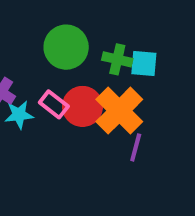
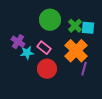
green cross: (117, 59) -> (75, 26), turned 32
red circle: (82, 106) -> (47, 69), moved

